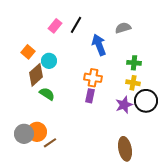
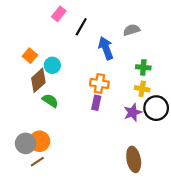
pink rectangle: (55, 26) -> (59, 14), moved
brown line: (50, 143) -> (37, 162), moved

